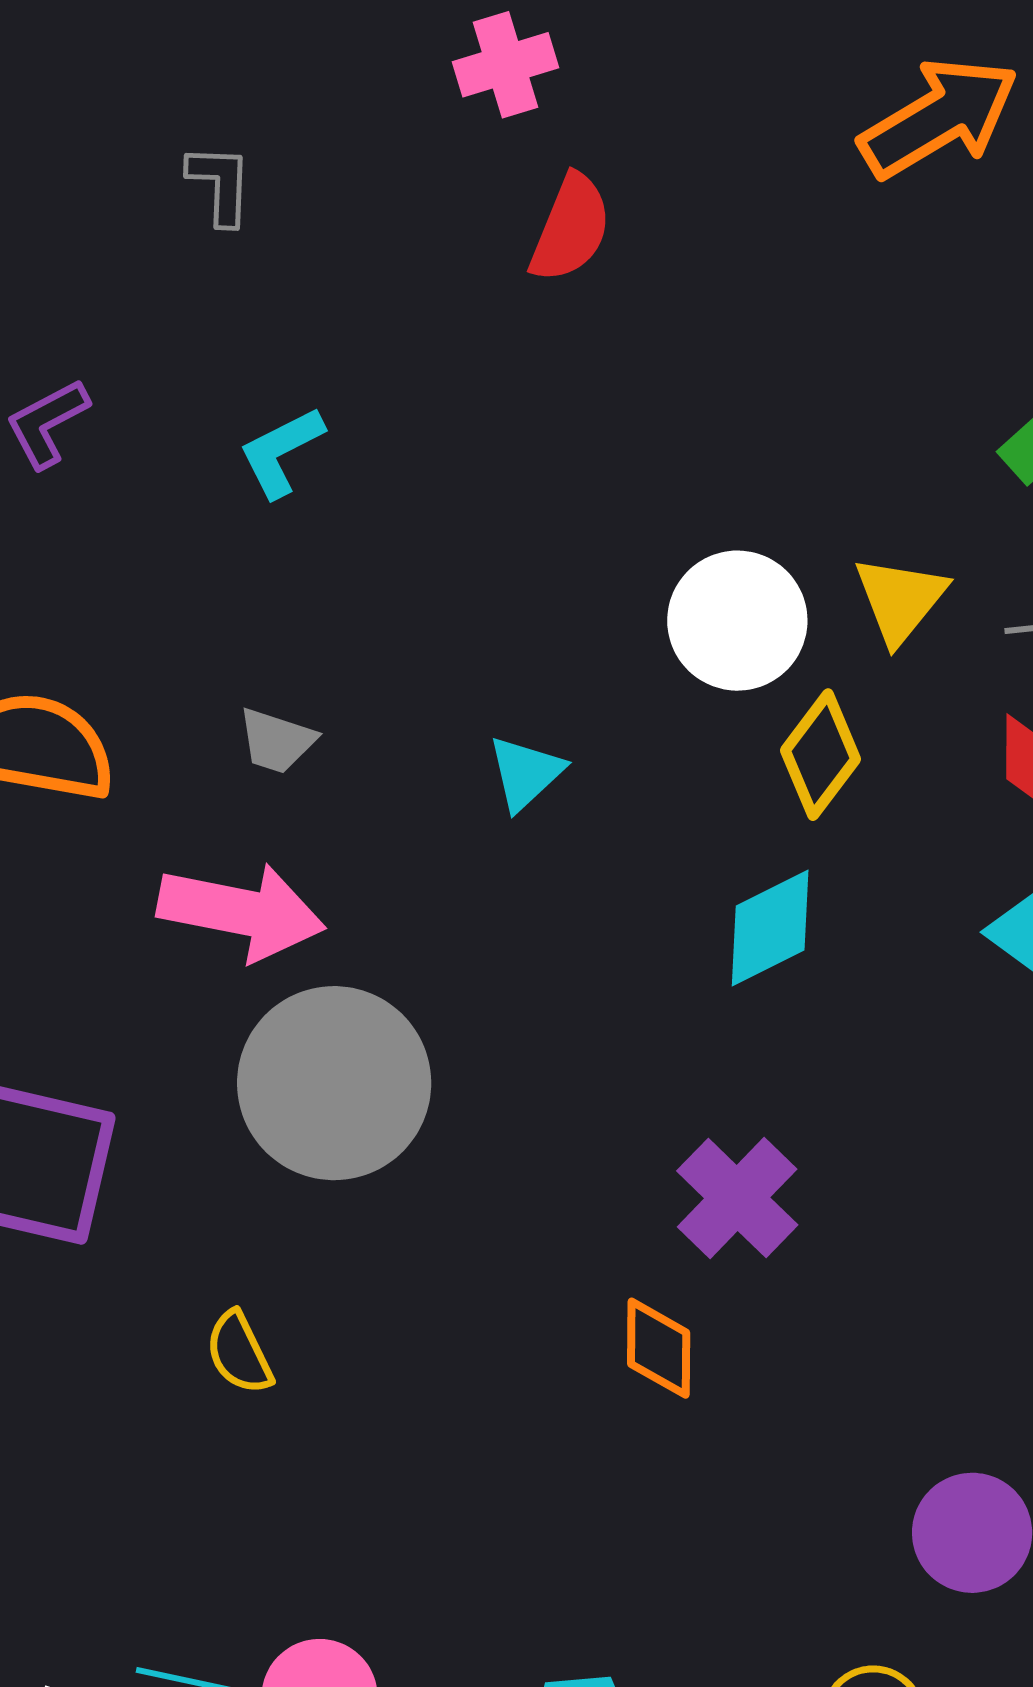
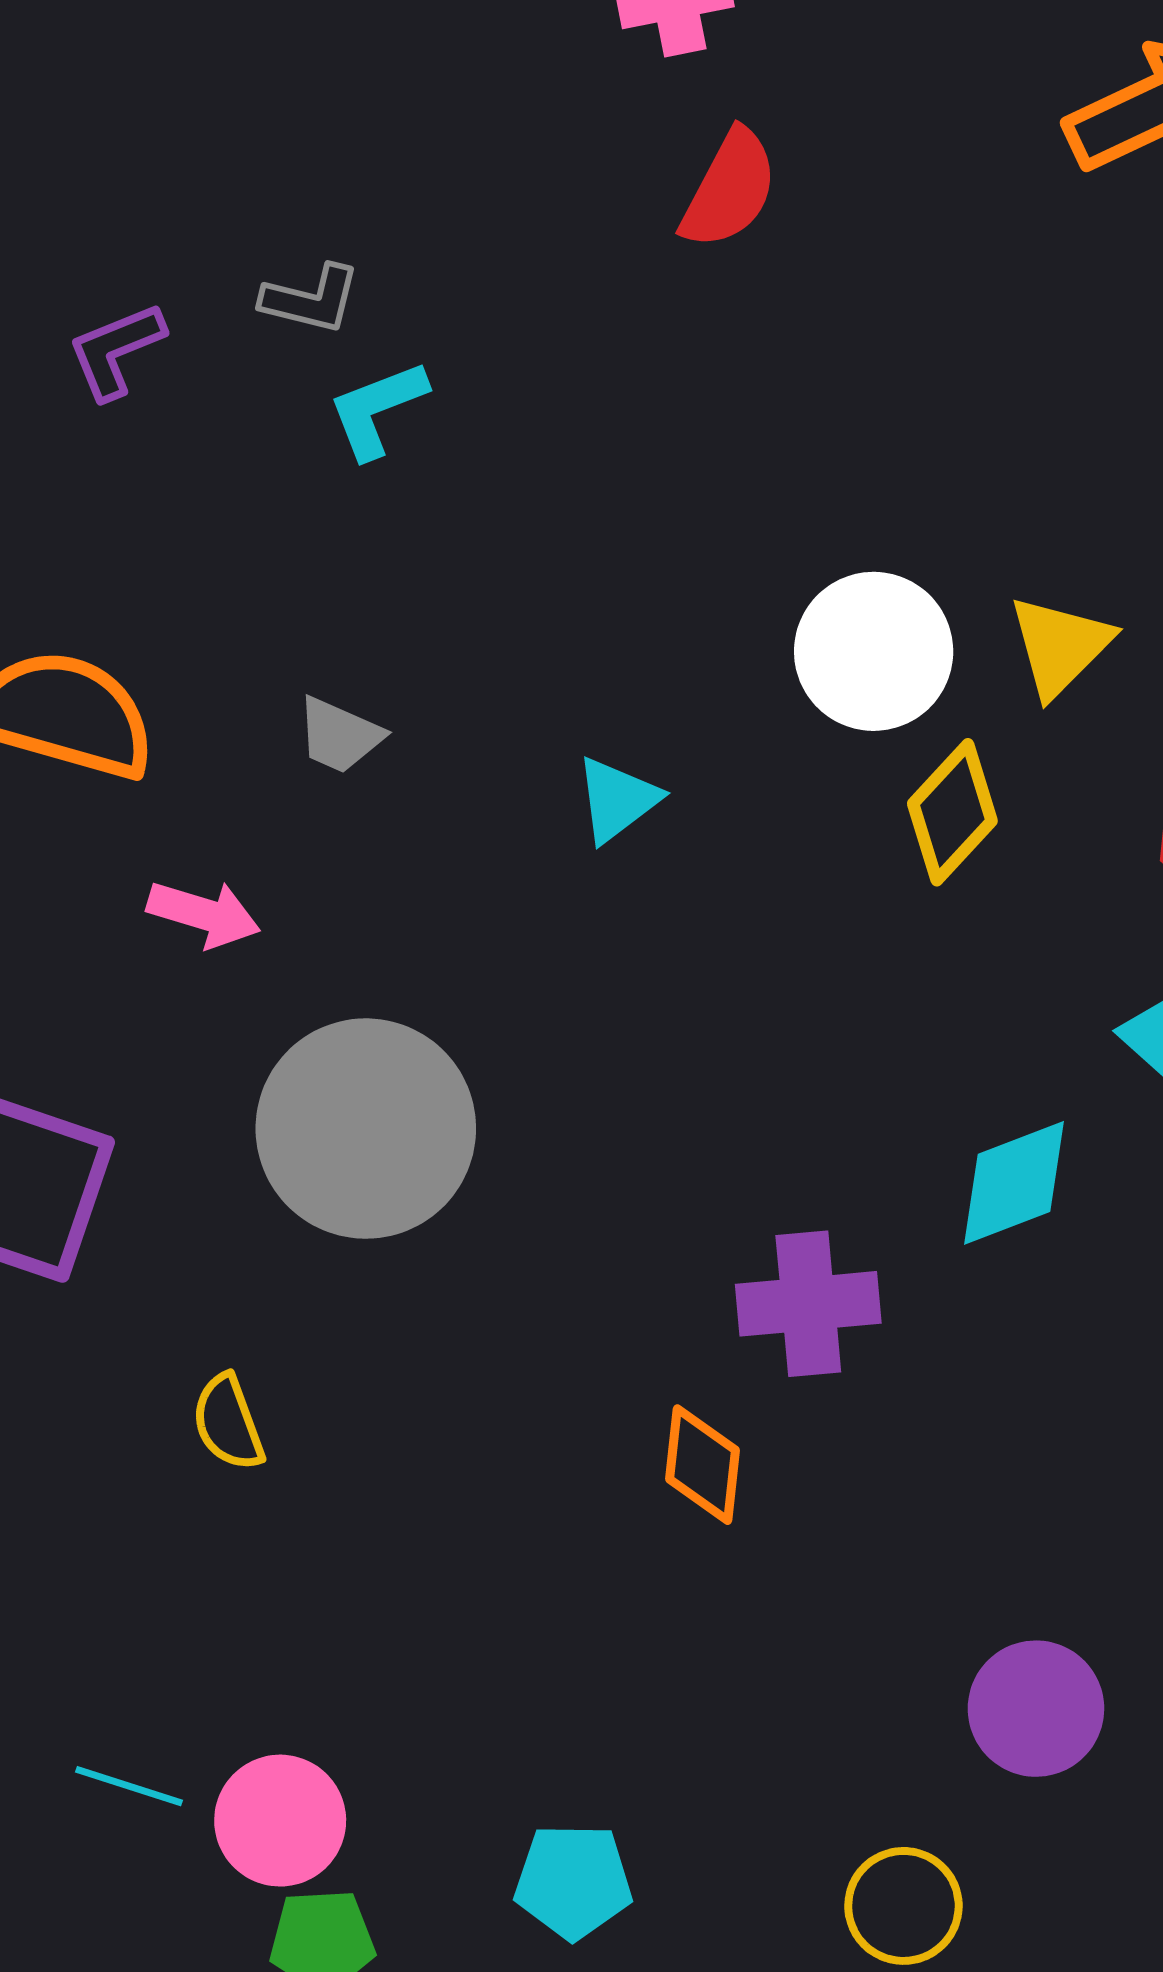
gray L-shape: (220, 184) -> (311, 299), moved, turned 96
pink arrow: (241, 912) -> (204, 914), moved, size x0.6
cyan diamond: (770, 928) -> (1014, 1183), moved
purple cross: (737, 1198) -> (808, 1304), turned 35

